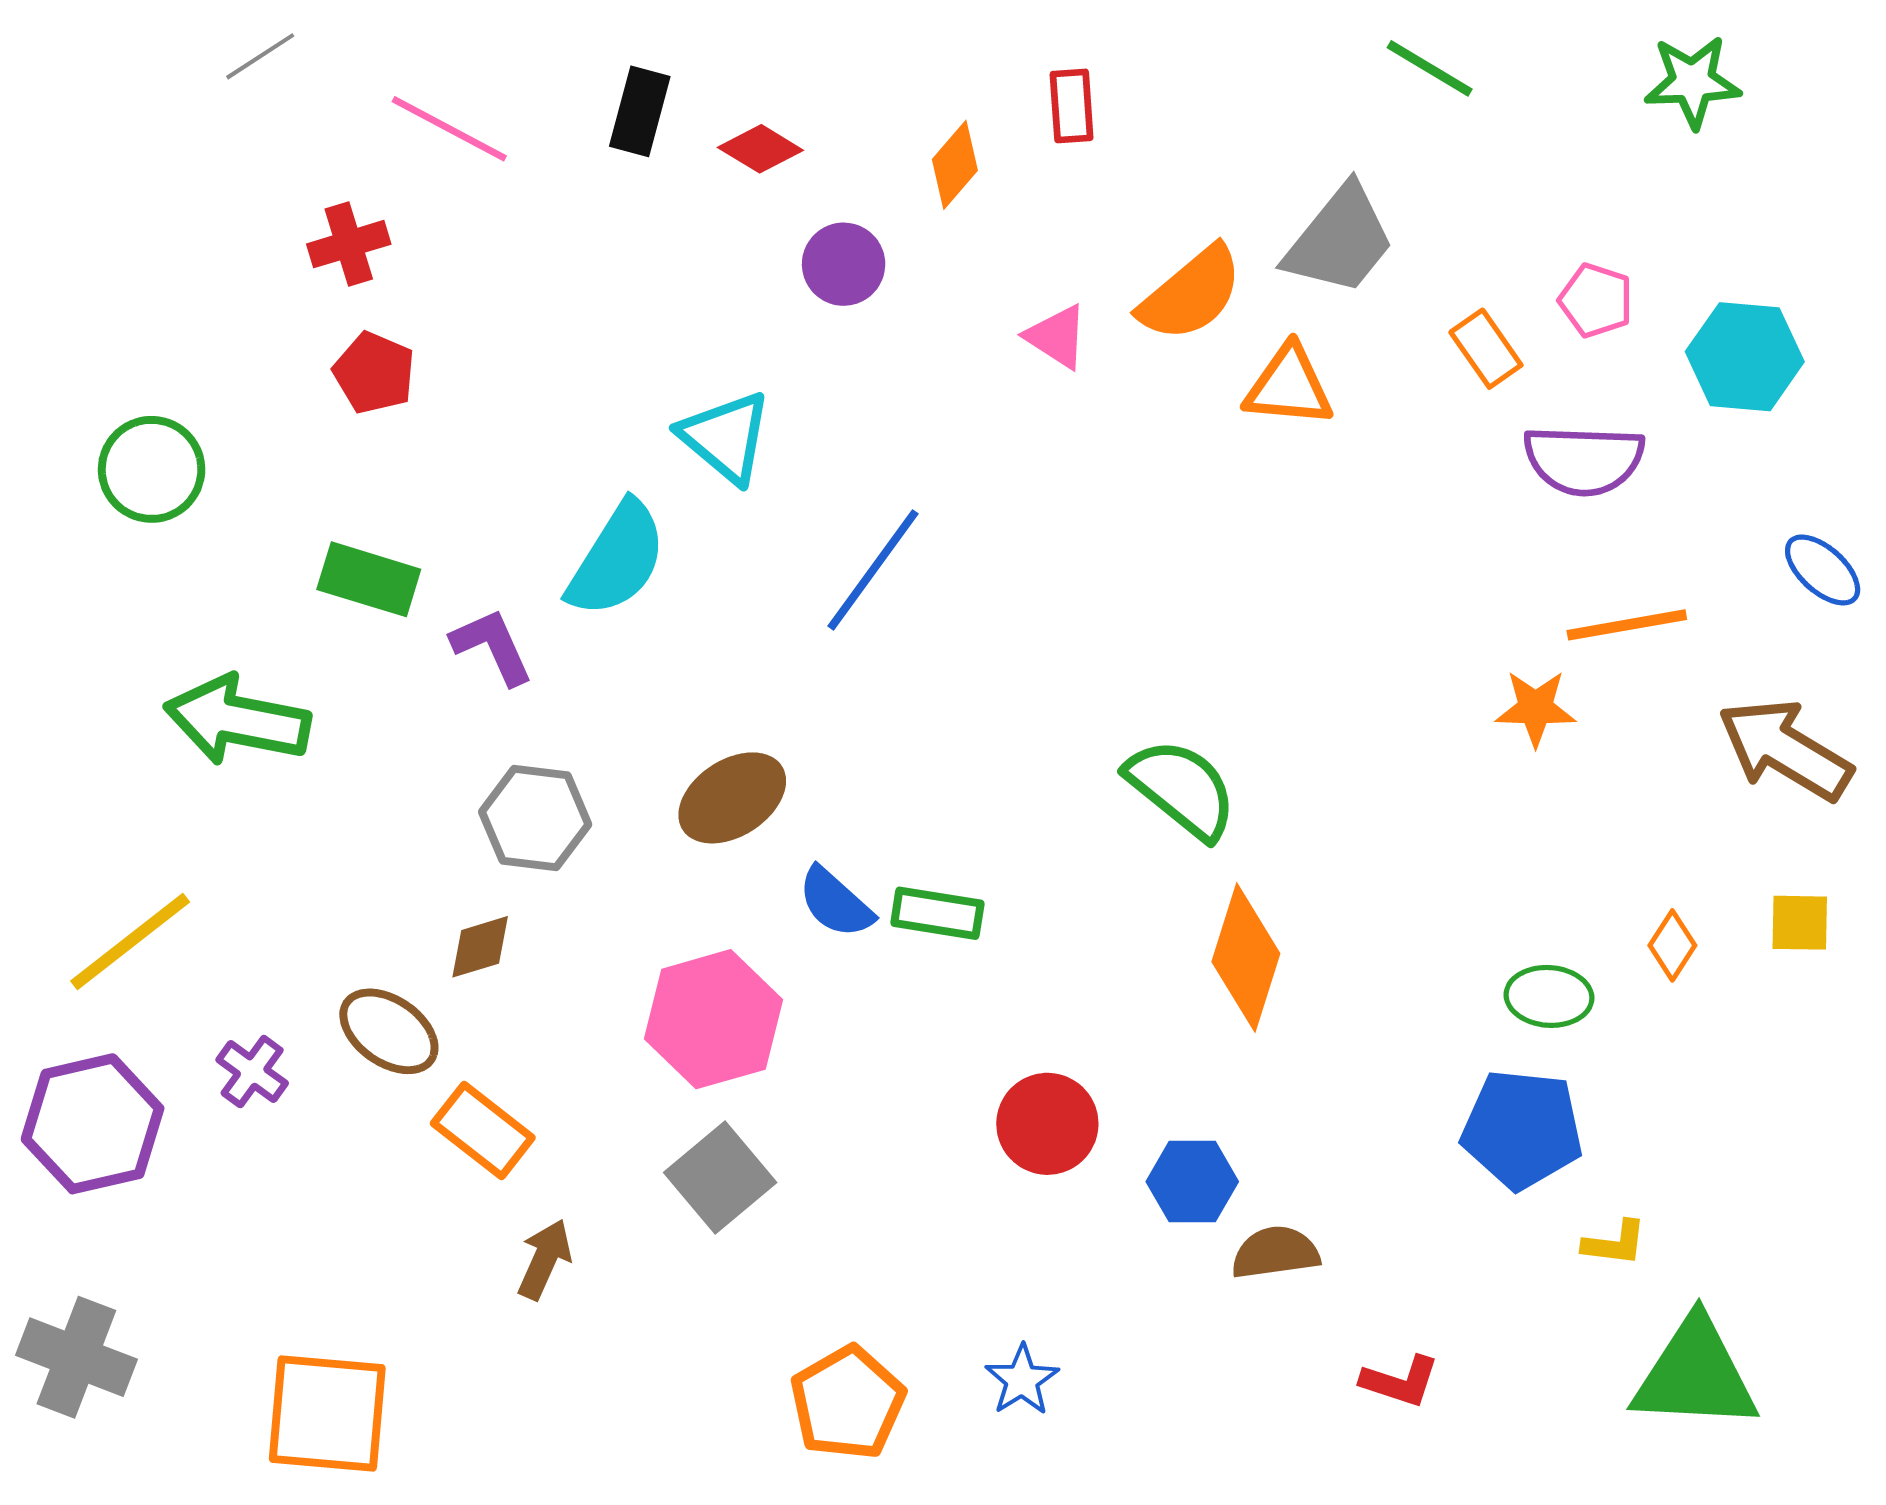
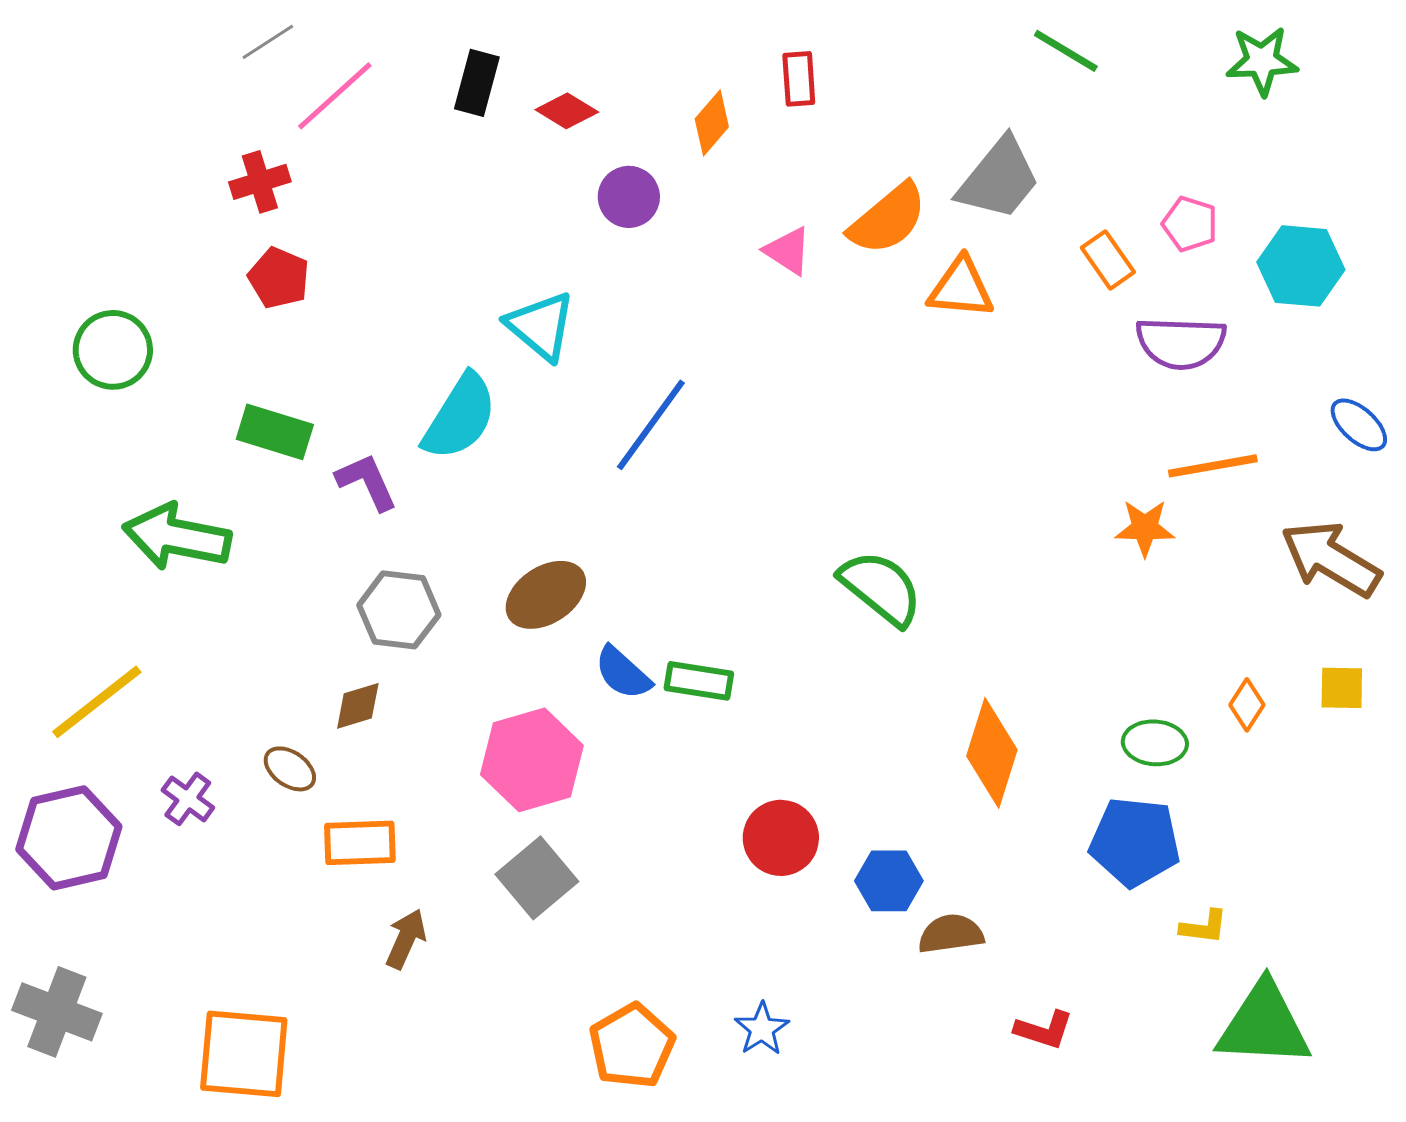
gray line: (260, 56) -> (268, 42), moved
pink line: (449, 129) -> (335, 96), turned -70
orange diamond: (1246, 958) -> (992, 753), moved
brown ellipse: (389, 1031) -> (290, 769), size x0.7
orange rectangle: (483, 1131) -> (360, 843), turned -40

